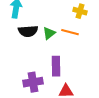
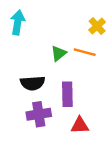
yellow cross: (80, 11) -> (97, 26), turned 32
black semicircle: (28, 31) -> (33, 83), moved

